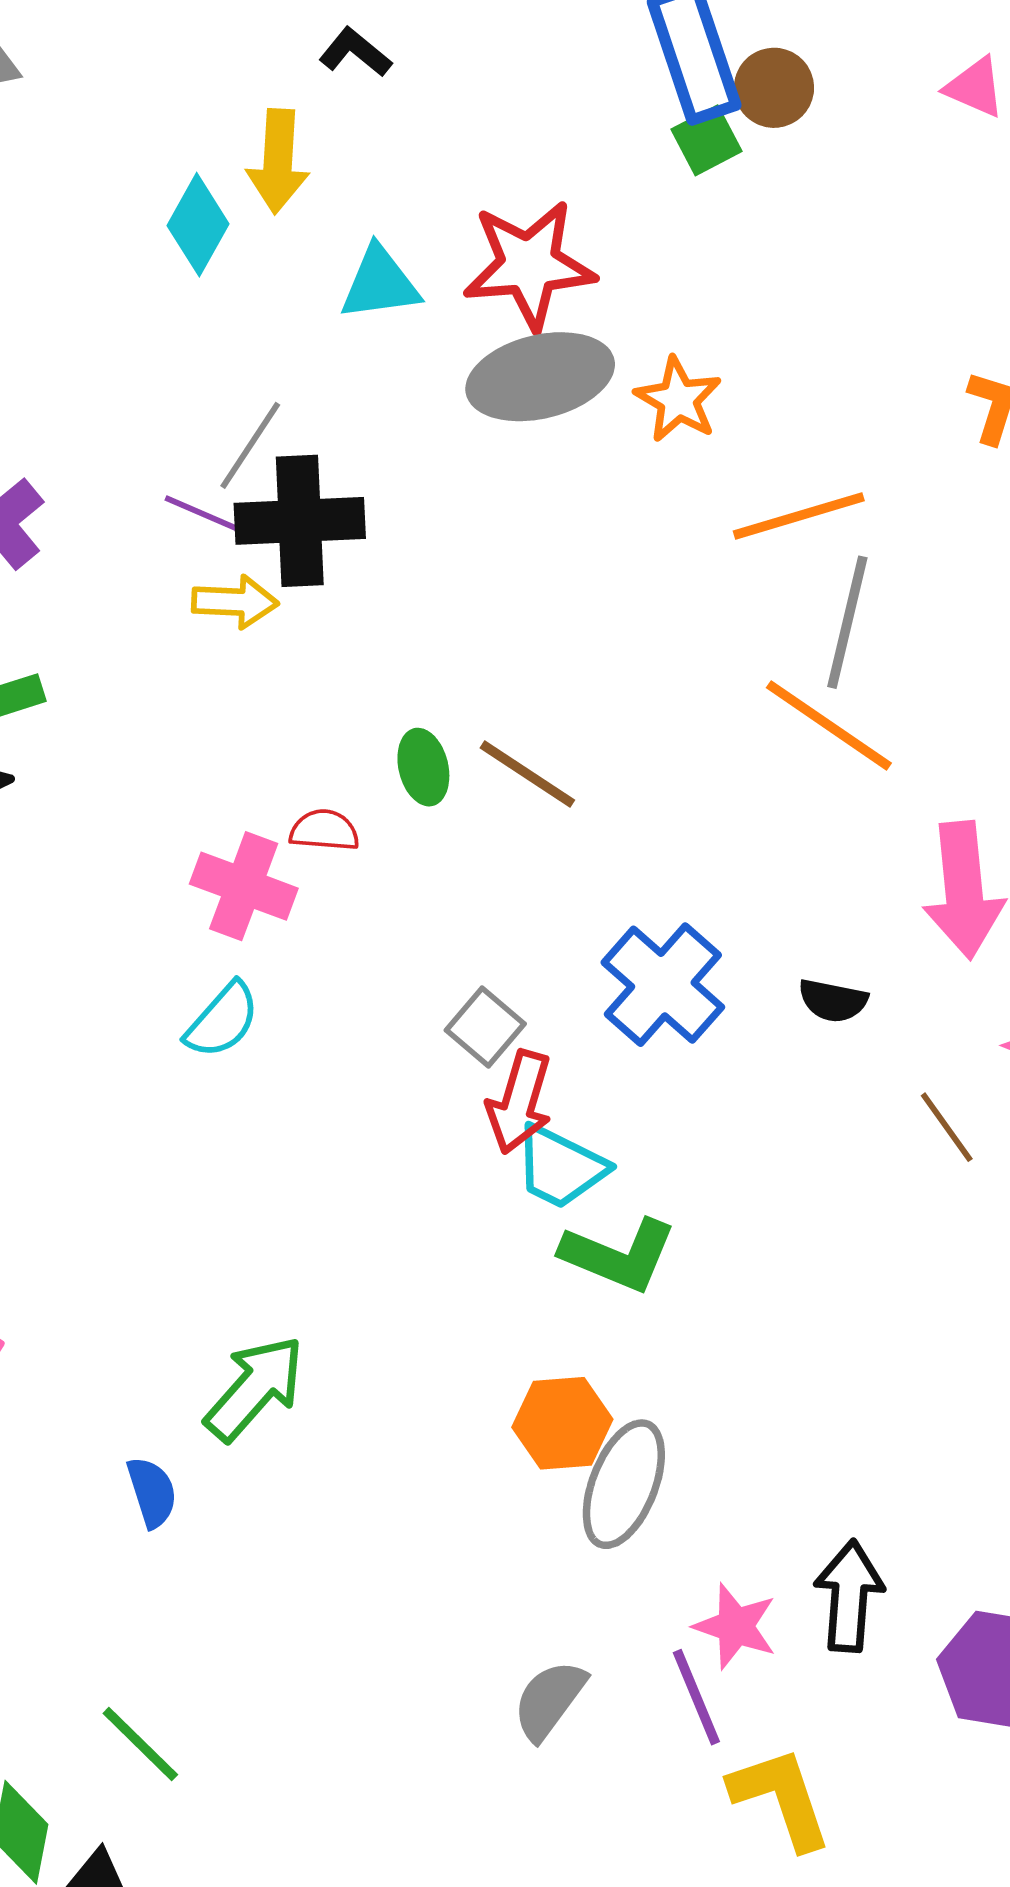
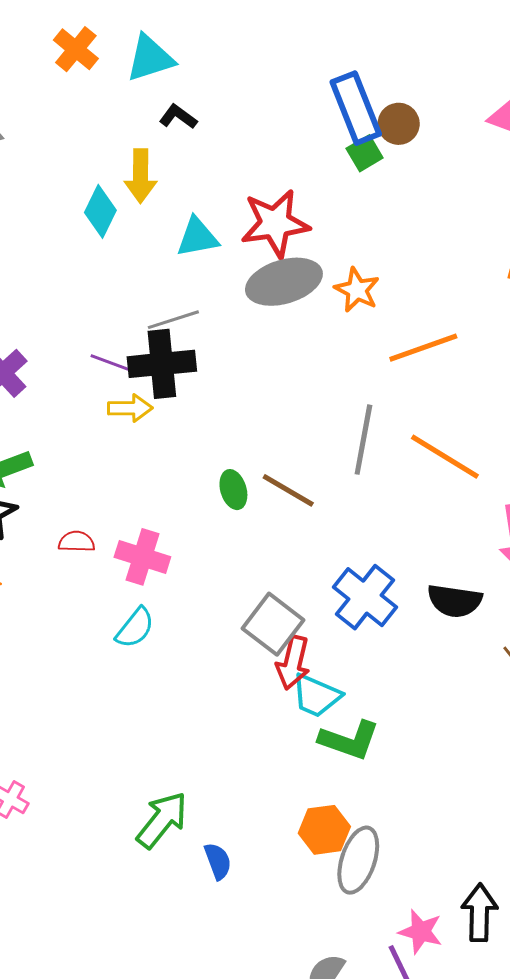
gray line: (250, 445) -> (173, 320), moved, turned 42
gray line: (847, 622) -> (363, 440), moved
red semicircle: (324, 830) -> (76, 542), moved
black semicircle: (833, 1001) -> (455, 601), size x1.5
gray square: (485, 1027) -> (273, 624), size x1.5
blue semicircle: (152, 1492) -> (218, 861), moved

